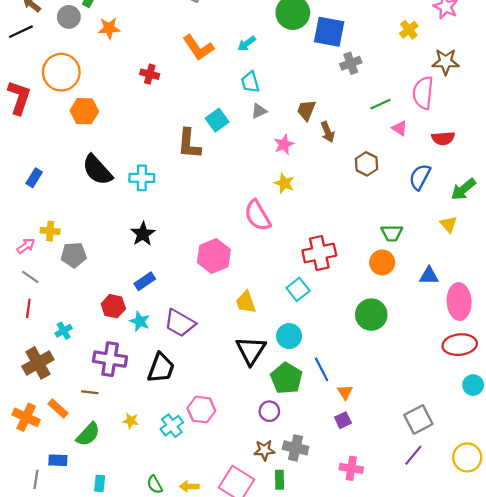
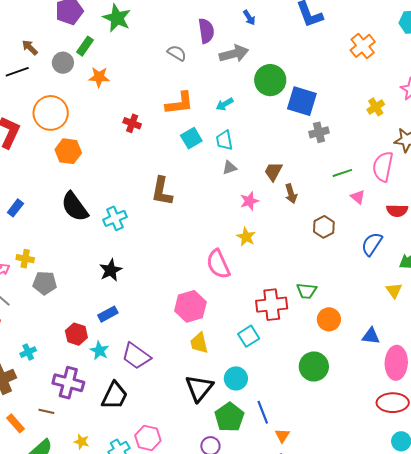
orange L-shape: (198, 48) -> (180, 103), turned -68
cyan square: (217, 120) -> (191, 138), moved
cyan cross: (142, 178) -> (115, 218), turned -30
green trapezoid: (392, 233) -> (307, 291), moved
pink hexagon: (214, 256) -> (190, 306), moved

